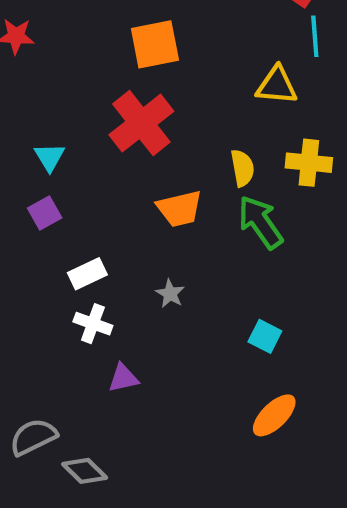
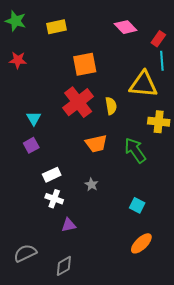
yellow triangle: (277, 85) -> (143, 84), size x1.4
yellow semicircle: (242, 168) -> (111, 106), moved
gray diamond: (85, 471) -> (64, 266), moved, turned -75

